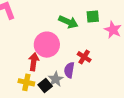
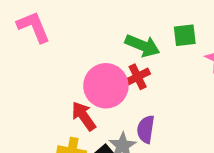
red cross: (84, 57) -> (138, 77), moved, turned 32
red arrow: (34, 62) -> (84, 116), turned -42

